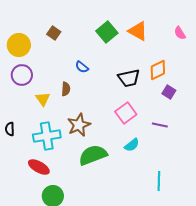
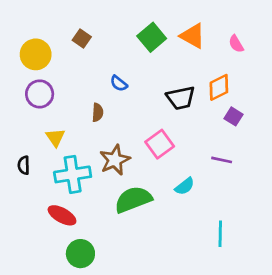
pink semicircle: (180, 33) -> (236, 44), moved
yellow triangle: (43, 99) -> (55, 138), moved
pink square: (126, 113) -> (160, 144), moved

